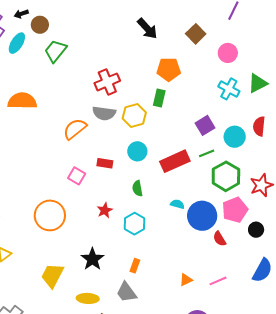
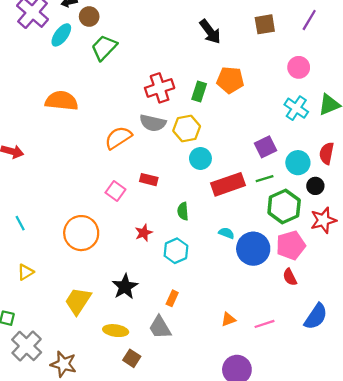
brown square: (196, 34) -> (265, 24), moved, turned 30
green rectangle: (159, 98) -> (199, 91), moved
cyan circle: (137, 151) -> (200, 158), moved
black circle: (256, 230) -> (315, 186), moved
red semicircle: (219, 239) -> (290, 277), moved

